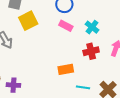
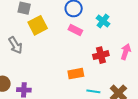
cyan cross: (92, 27) -> (103, 21), moved

